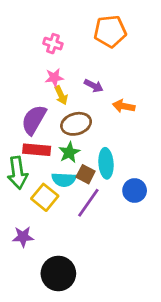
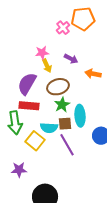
pink cross: (53, 44) -> (63, 28), moved, turned 32
green star: (69, 152) -> (62, 105), moved
brown square: (86, 174) -> (65, 124), turned -32
purple line: (88, 203) -> (67, 145), turned -65

